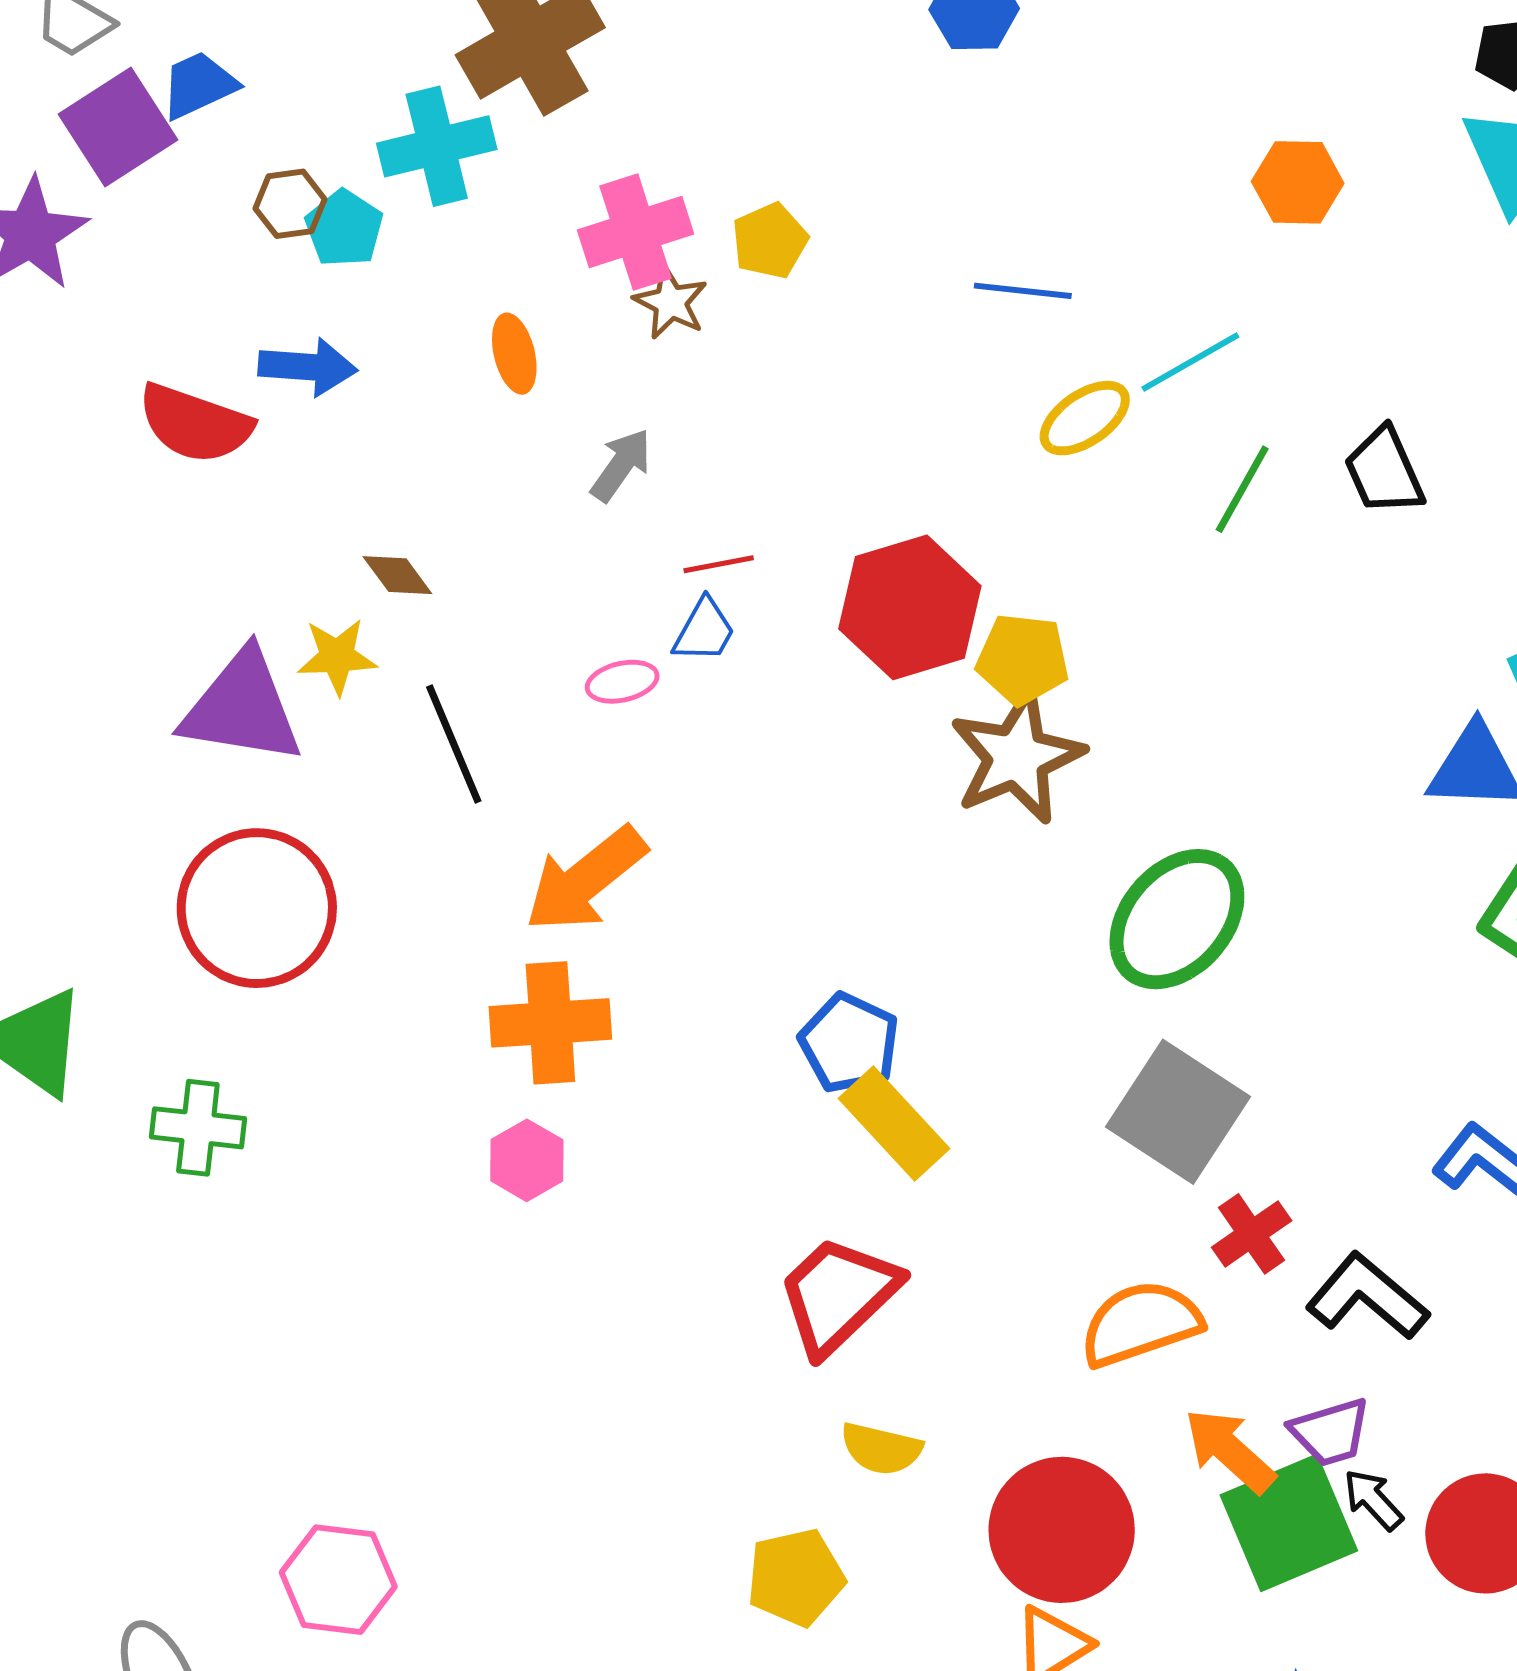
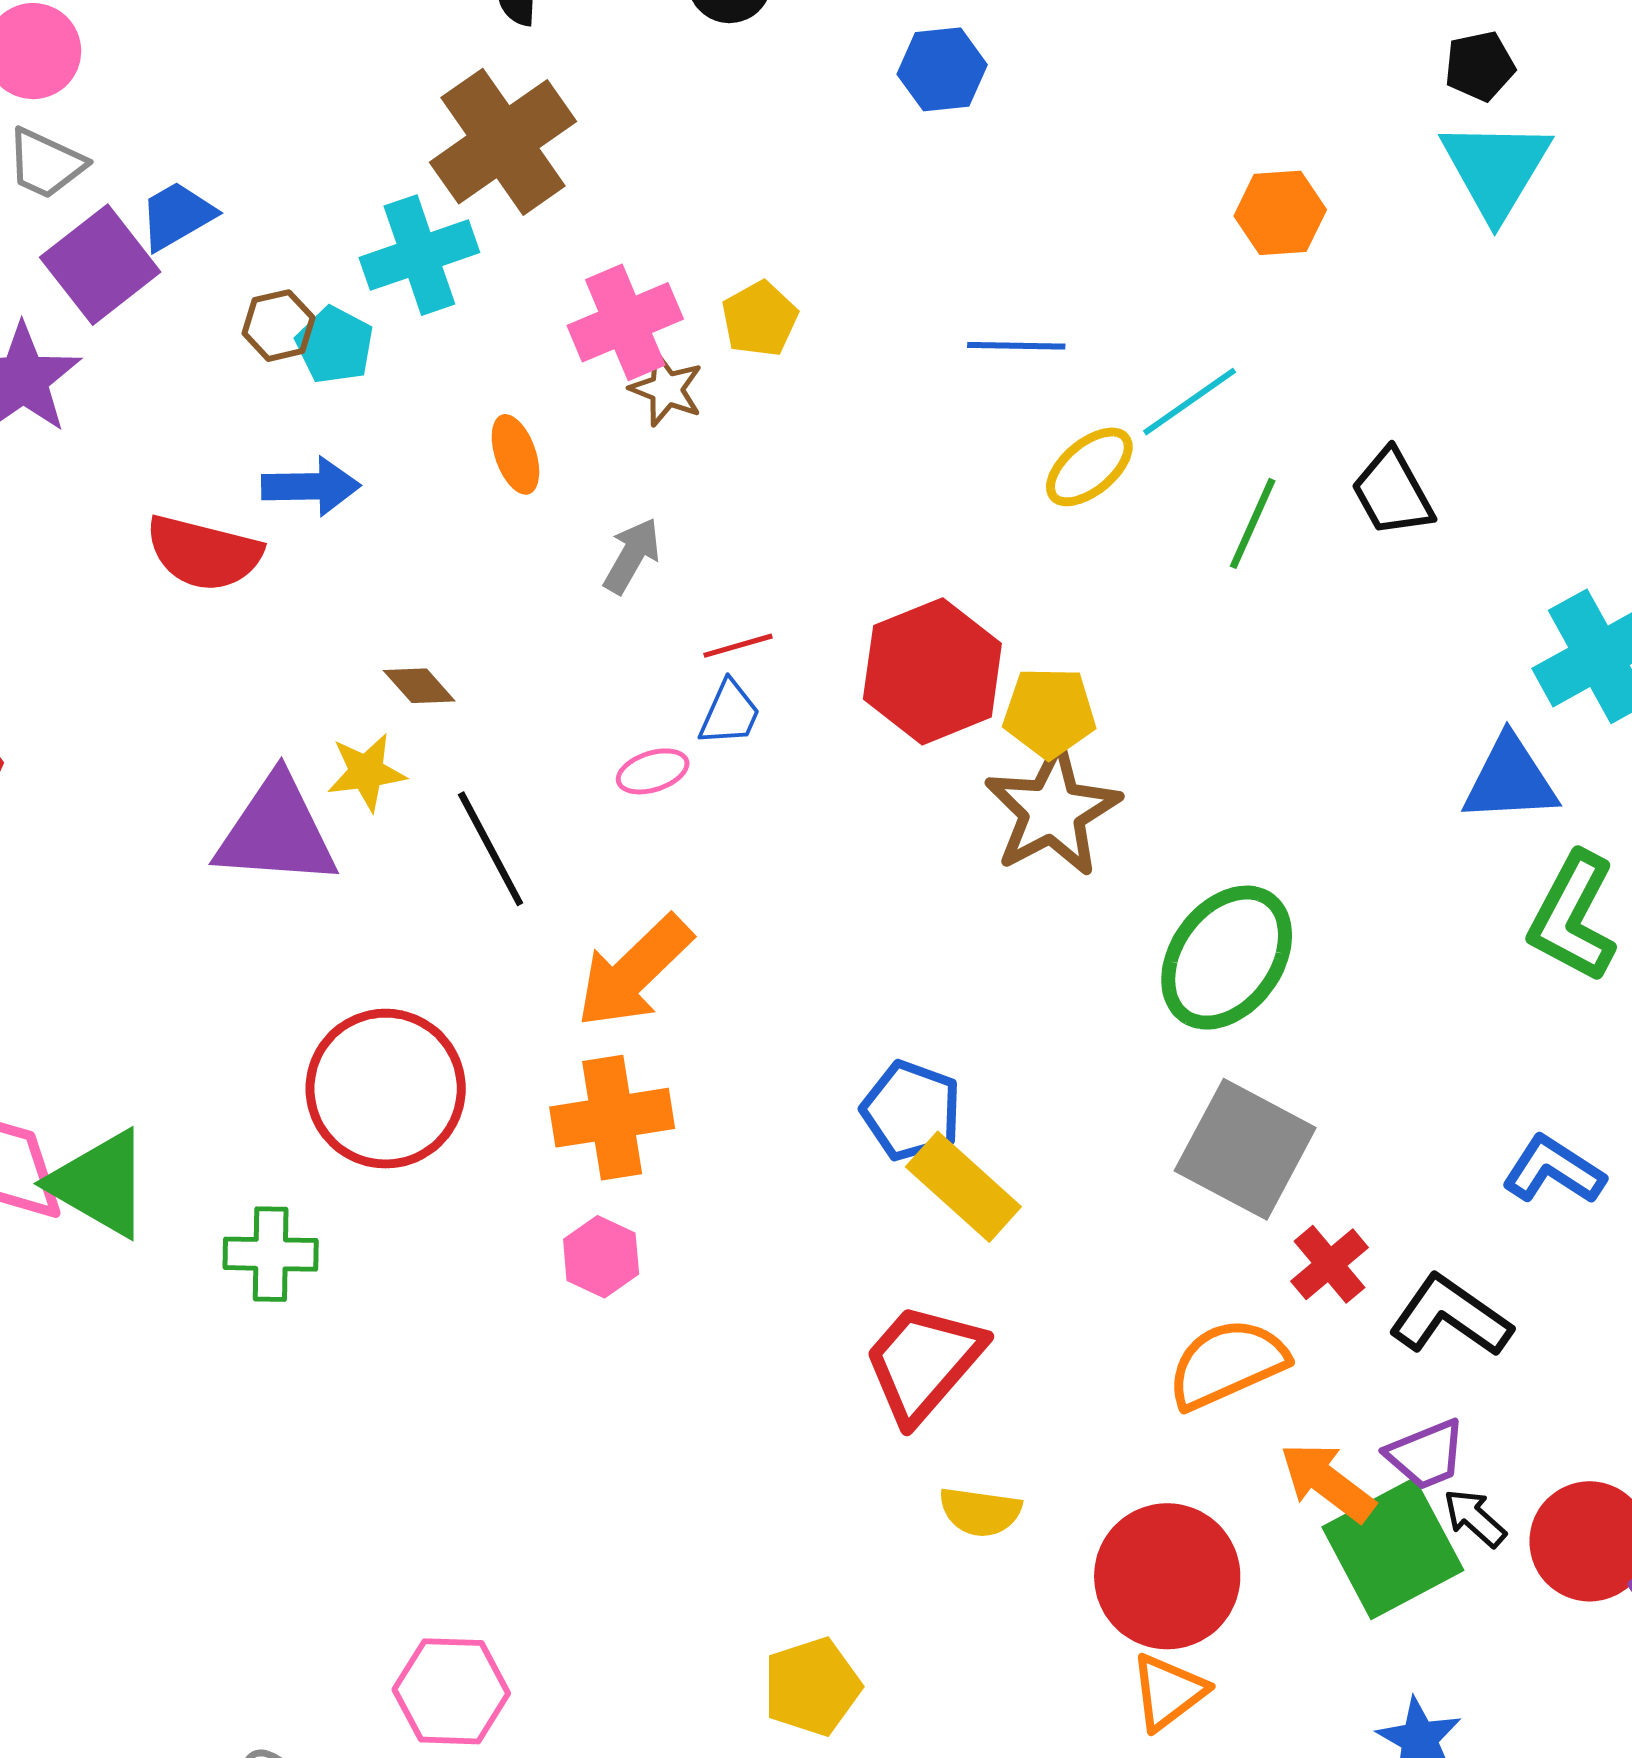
red circle: (257, 908) -> (386, 1089), moved
yellow pentagon: (796, 1577) -> (812, 1687), moved

